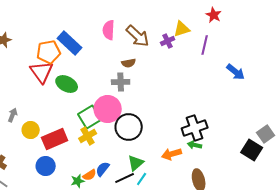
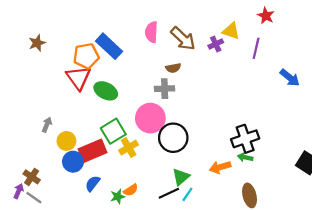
yellow triangle: (182, 29) -> (231, 31), turned 36
green square: (90, 117) -> (113, 131), moved
blue circle: (46, 166) -> (73, 162), moved
blue semicircle: (103, 169) -> (93, 183), moved

